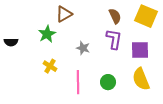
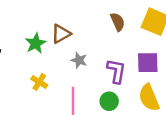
brown triangle: (64, 14) -> (61, 34), moved
purple L-shape: (114, 39) -> (116, 71), moved

